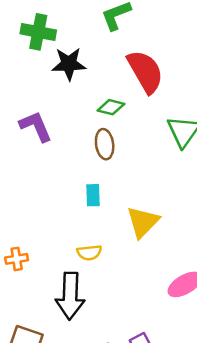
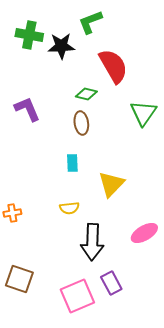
black star: (69, 64) -> (61, 46), moved
black arrow: (70, 296) -> (92, 242), moved

